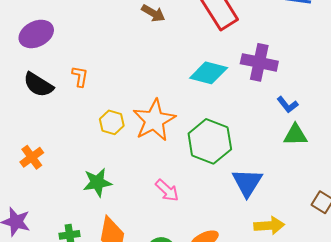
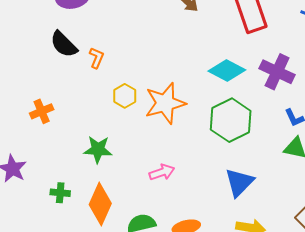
orange L-shape: (80, 76) -> (96, 58), moved
green hexagon: (210, 141) -> (231, 120), moved
pink arrow: (167, 190) -> (162, 172), turned -75

